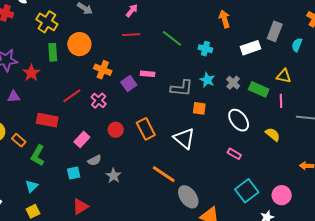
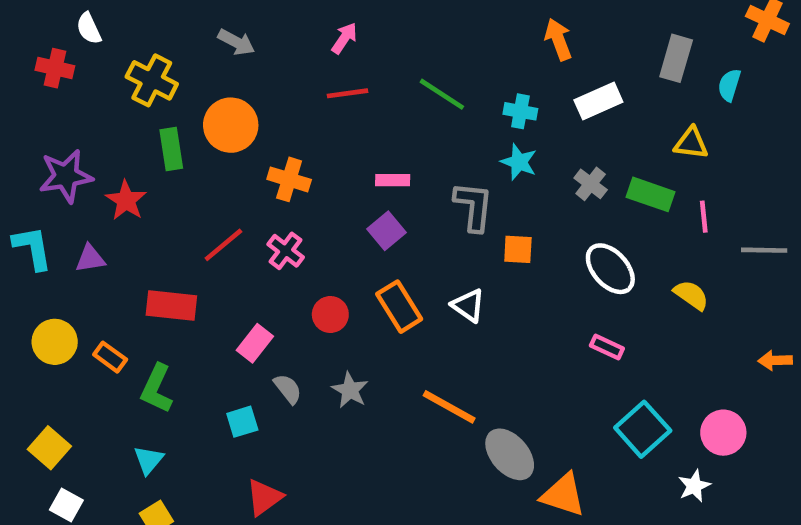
white rectangle: (251, 48) -> (598, 101), moved
yellow triangle: (284, 76) -> (691, 143), moved
cyan star: (207, 80) -> (519, 162), moved
purple square: (129, 84) -> (387, 231), moved
gray L-shape: (182, 88) -> (474, 206), turned -85
white triangle: (184, 138) -> (468, 305), moved, size x0.7
gray semicircle: (95, 160) -> (288, 389), turned -96
gray star: (114, 176) -> (350, 390), moved

